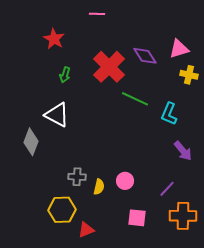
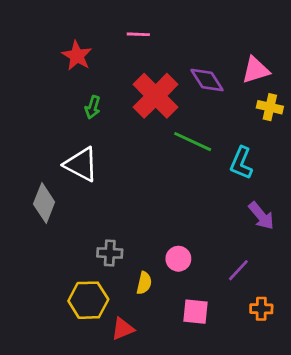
pink line: (97, 14) -> (138, 34), moved
yellow semicircle: (99, 187) -> (144, 283), moved
orange cross: (183, 216) -> (261, 309), size x0.6

